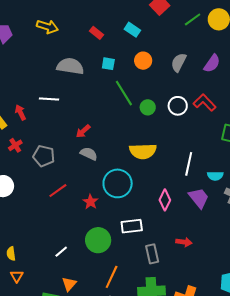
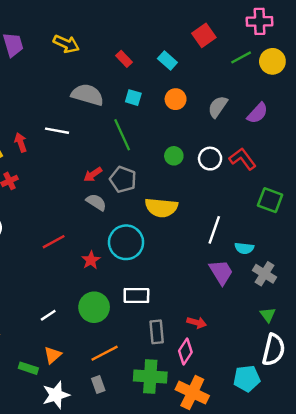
green line: (124, 93) -> (122, 135), moved
gray pentagon: (44, 156) -> (123, 180), moved
pink diamond: (165, 200) -> (185, 351), moved
orange line: (112, 277) -> (105, 353), turned 30

